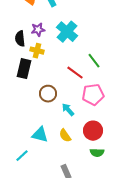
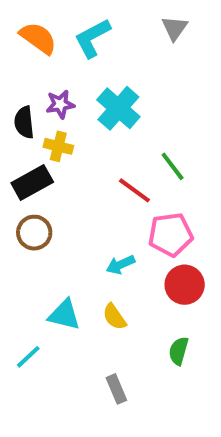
black rectangle: (24, 69) -> (32, 182), turned 48
brown circle: (48, 94) -> (34, 233), moved
cyan arrow: (68, 110) -> (120, 265), turned -72
red circle: (93, 131) -> (185, 285), moved
green semicircle: (97, 153) -> (179, 351), turned 104

